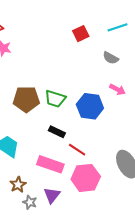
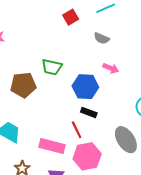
green trapezoid: (55, 99) -> (52, 67), moved
black rectangle: (57, 132) -> (89, 112), moved
red line: (77, 150) -> (77, 130), turned 36

